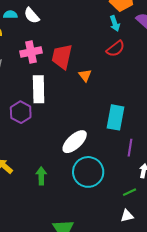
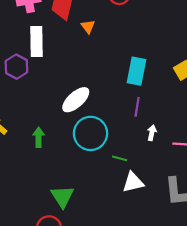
cyan rectangle: (115, 117) -> (137, 71), moved
green line: (130, 192) -> (120, 158), moved, turned 40
white triangle: (127, 216) -> (133, 182), size x1.5

